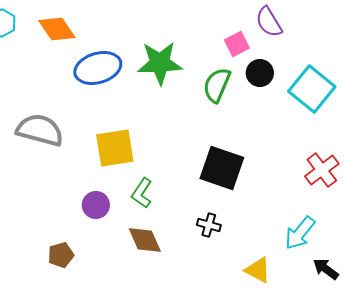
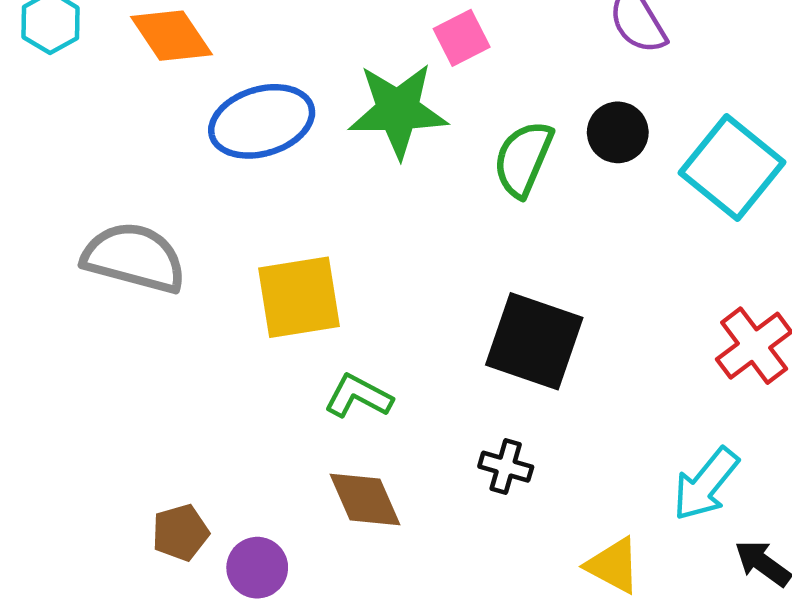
pink square: (237, 44) -> (462, 38), moved
green L-shape: (142, 193) -> (358, 396), turned 84
purple circle: (96, 205) -> (257, 568), moved

